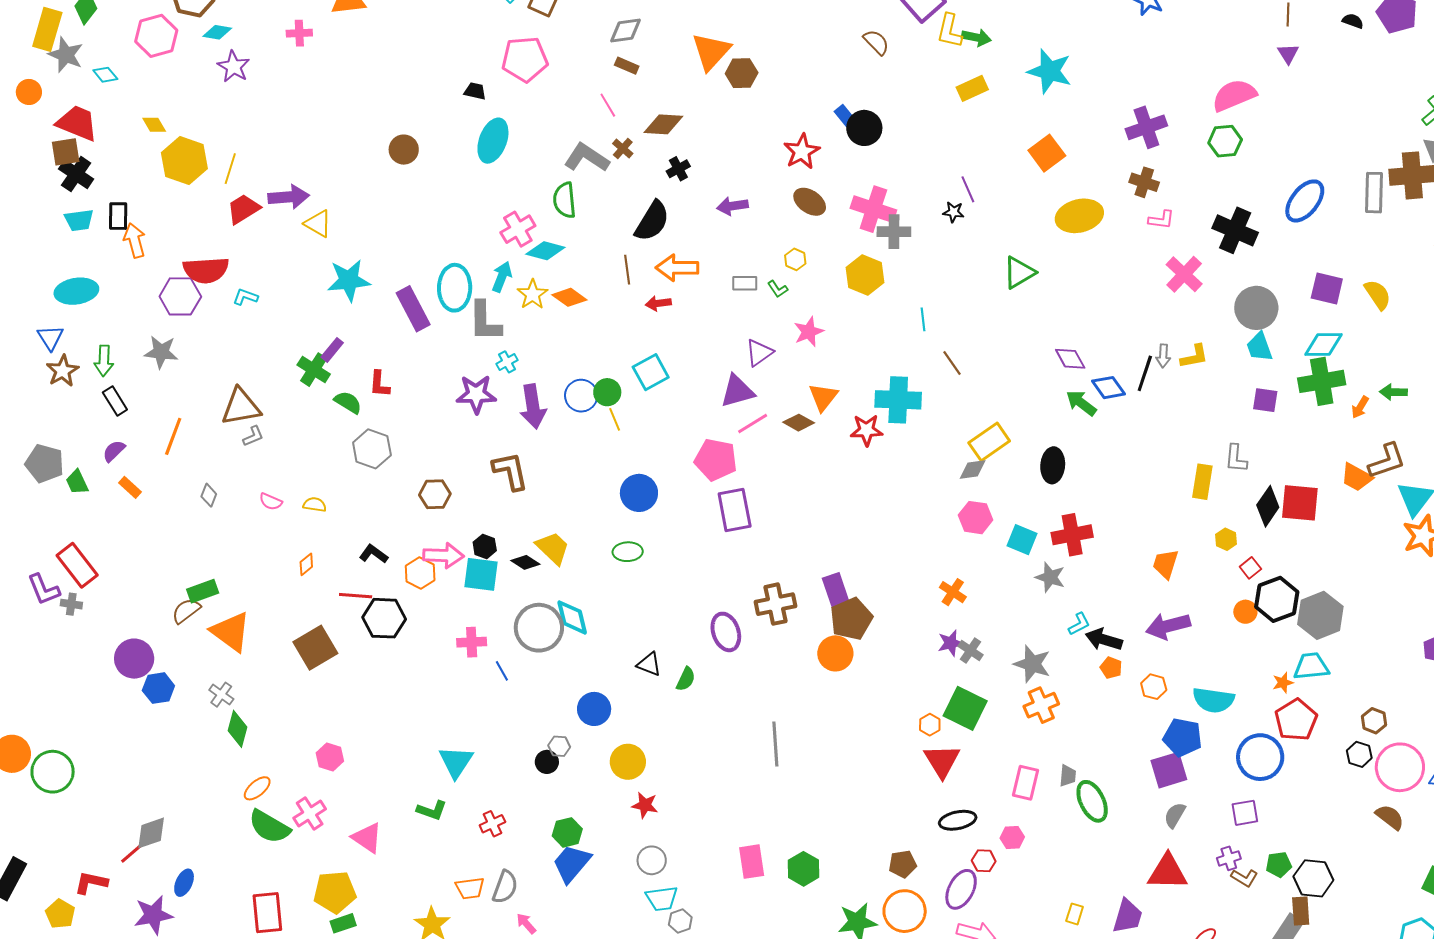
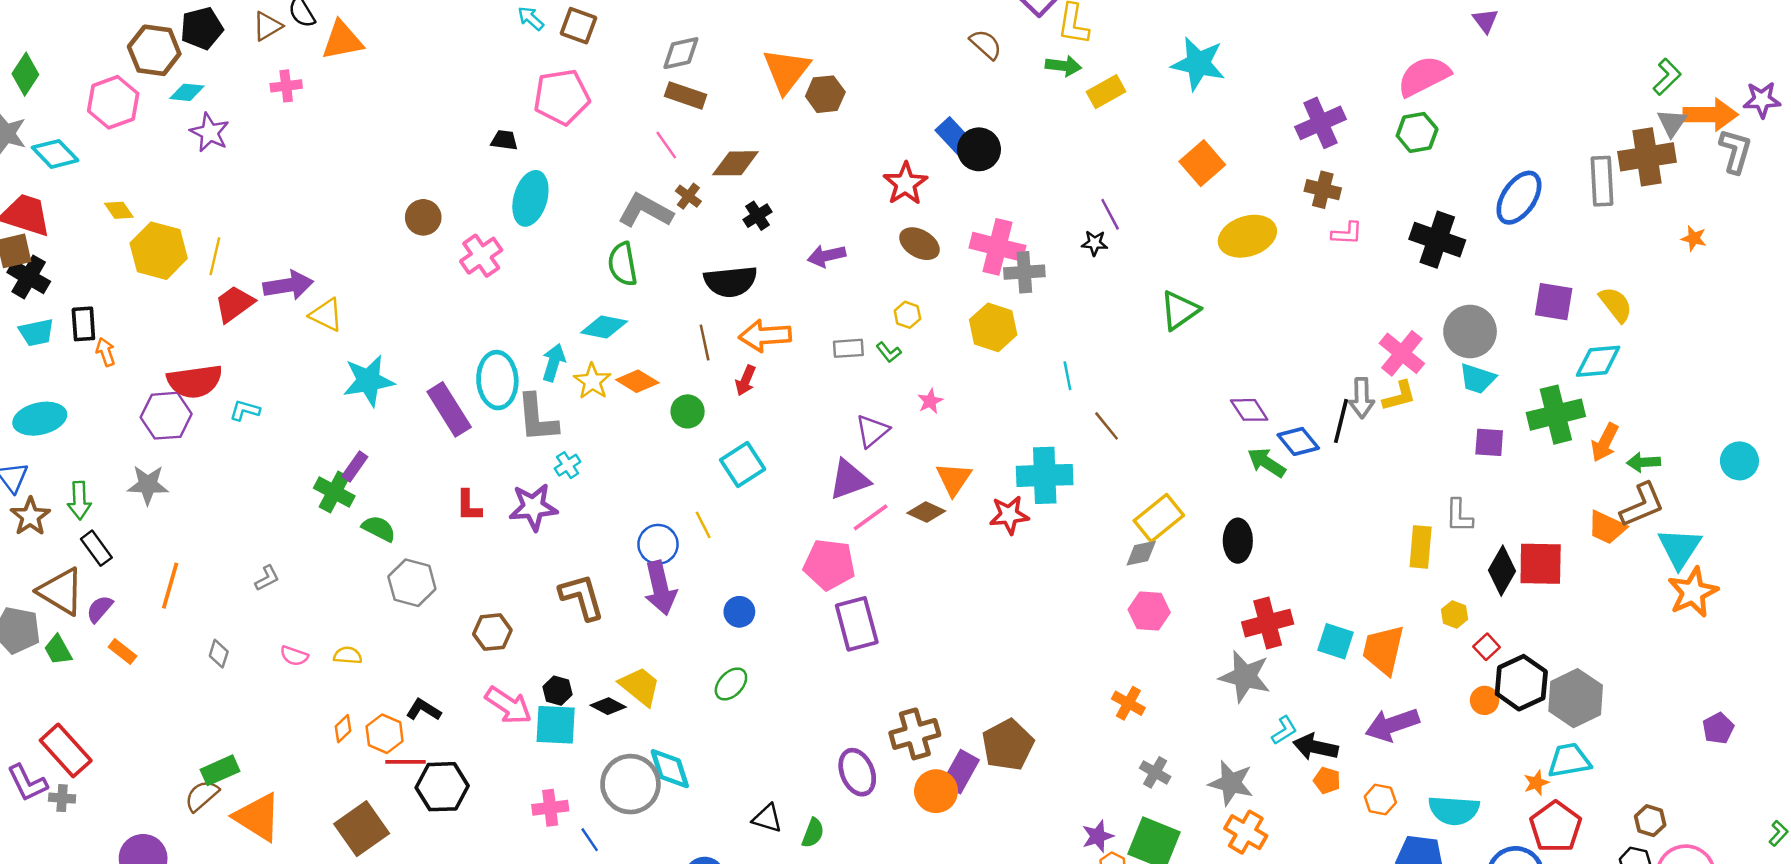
green arrow: (976, 37) -> (1063, 66), moved
brown rectangle: (627, 66) -> (686, 95), size x1.4
cyan diamond: (105, 75) -> (55, 154), size x1.5
blue rectangle: (845, 116) -> (954, 136), size x1.4
black semicircle: (652, 221) -> (731, 282), turned 57
pink cross: (518, 229) -> (481, 256), moved
orange arrow: (135, 240) -> (106, 352), size x0.7
pink cross: (1184, 274) -> (1402, 353), moved
red arrow: (658, 303) -> (745, 380), turned -55
pink star: (809, 332) -> (930, 401), size x0.7
cyan diamond: (1324, 344) -> (1598, 361), moved
cyan trapezoid: (1259, 347) -> (1477, 379), turned -48
gray arrow: (1163, 356) -> (1362, 398), size x1.4
red L-shape: (379, 384) -> (469, 506), moved
green circle: (607, 392) -> (688, 411), moved
green arrow: (1393, 392) -> (1643, 462), moved
blue circle: (581, 396) -> (658, 544), moved
brown triangle: (241, 407) -> (61, 591), moved, turned 45
purple arrow: (533, 407) -> (660, 588), moved
orange arrow: (1360, 407) -> (1605, 442), size x1.4
blue circle: (639, 493) -> (739, 612), size x0.7
cyan square: (1022, 540) -> (1336, 641), moved
green ellipse: (628, 552) -> (731, 684), turned -40
pink arrow: (444, 556) -> (508, 705), turned 36
orange trapezoid: (1166, 564) -> (1383, 650), size x1.4
orange hexagon: (420, 573) -> (385, 734), moved
gray star: (1050, 577) -> (1245, 676), size x1.4
purple rectangle: (836, 590) -> (961, 772), moved, turned 52
purple star: (951, 643) -> (1098, 836), moved
orange circle: (835, 653) -> (936, 791), moved
orange cross: (1041, 705) -> (1246, 832), turned -32

